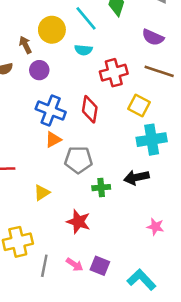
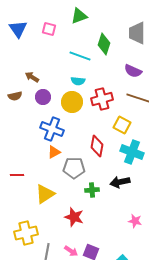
cyan line: (86, 18) -> (80, 56), turned -30
yellow circle: (52, 30) -> (72, 102), moved
brown arrow: (25, 45) -> (32, 77), turned -32
red diamond: (90, 109) -> (97, 146), moved
cyan cross: (152, 140) -> (132, 152), turned 30
yellow triangle: (42, 193) -> (45, 194), size x1.5

